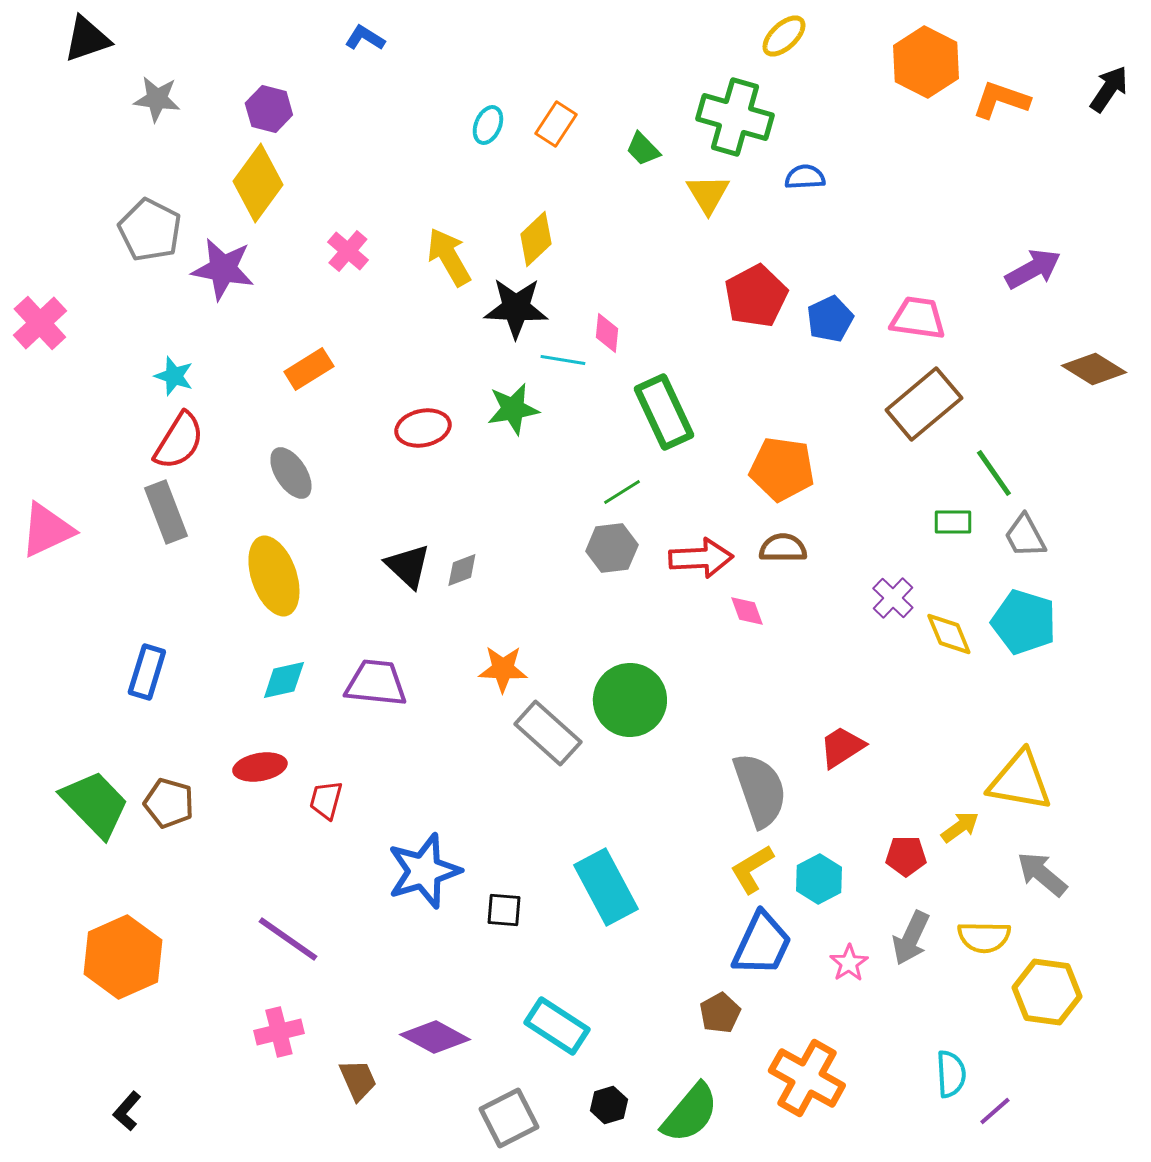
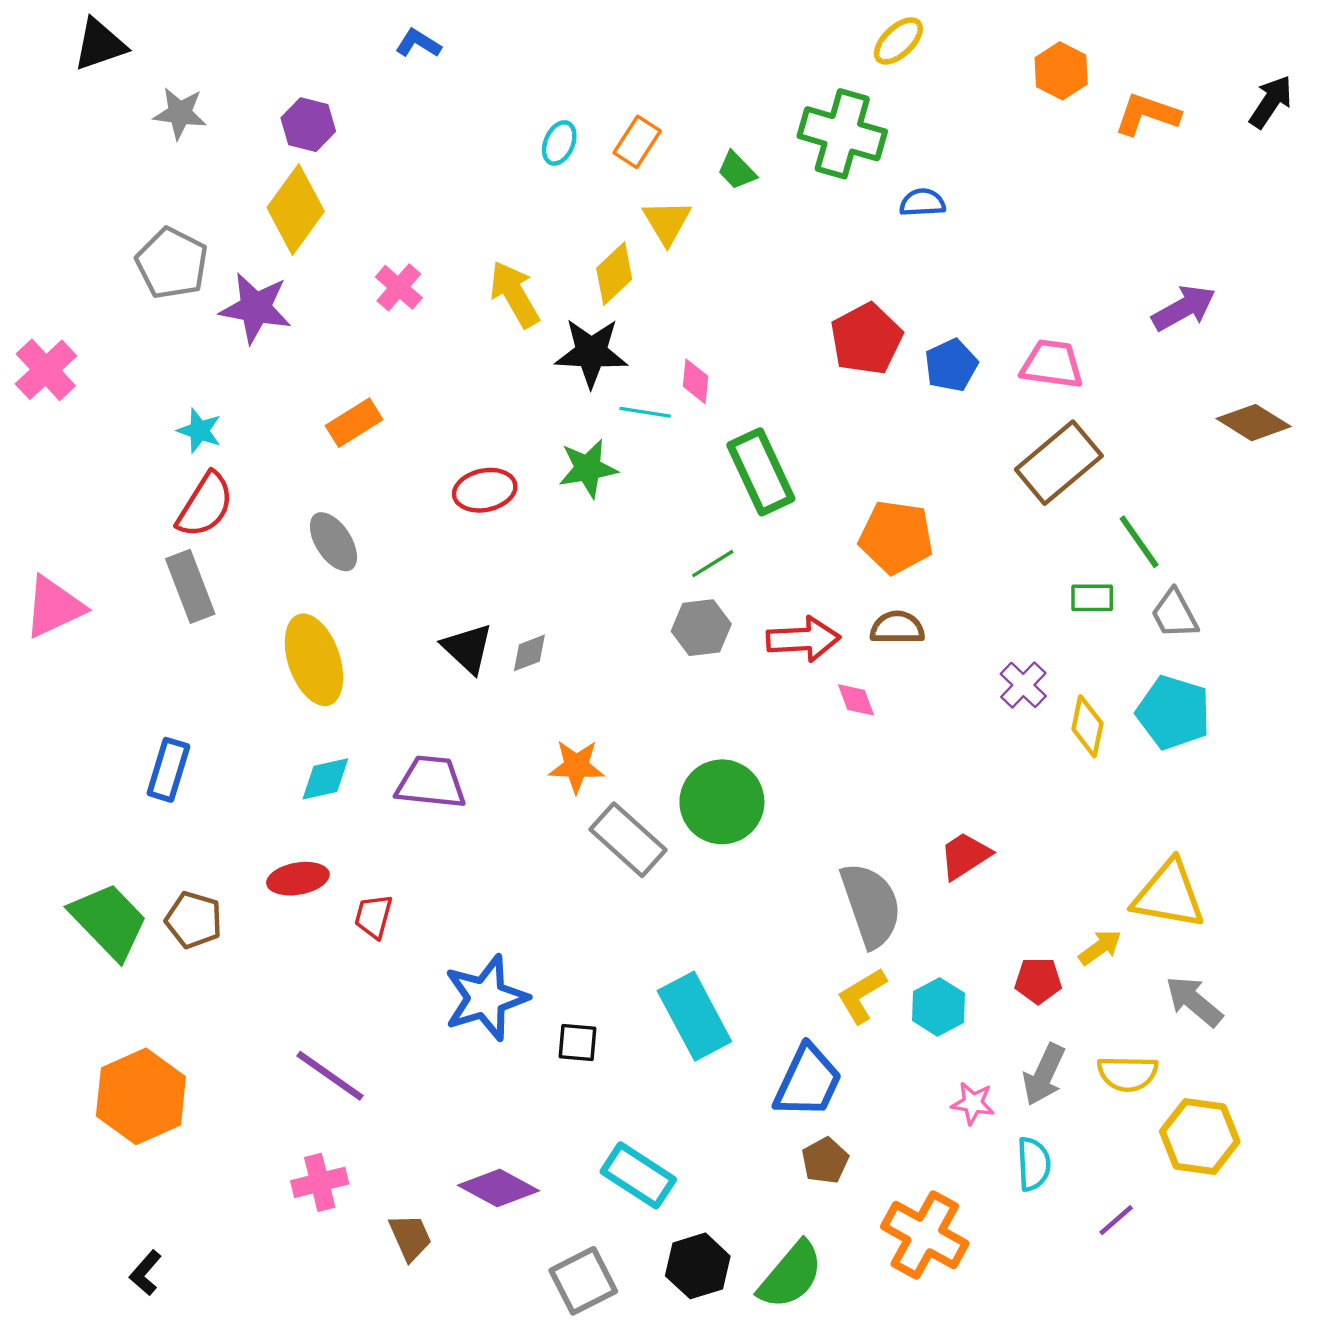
orange hexagon: (926, 62) -> (1061, 71), size x0.7
yellow triangle: (708, 194) -> (667, 222), moved
yellow diamond: (949, 634) -> (1087, 726), turned 34
blue trapezoid: (762, 944) -> (808, 1081), moved
pink star: (849, 963) -> (973, 1103), turned -30
cyan semicircle: (951, 1074) -> (1034, 1164), moved
black hexagon: (609, 1105) -> (698, 1266), size x1.5
purple line: (995, 1111) -> (1116, 1220), moved

